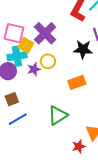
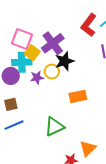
black star: (83, 49) -> (64, 61), moved, turned -30

